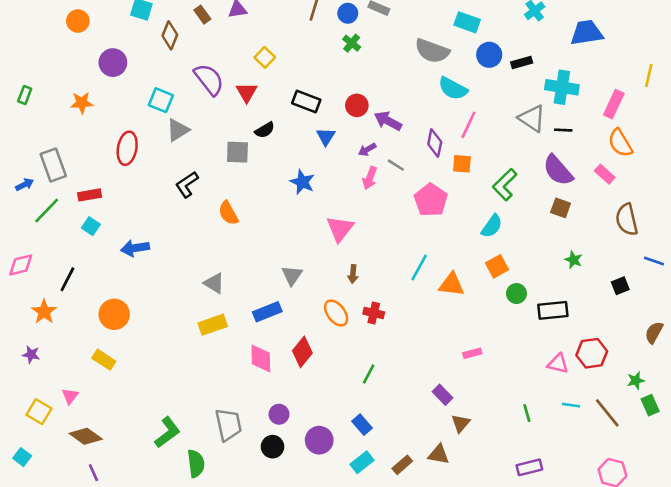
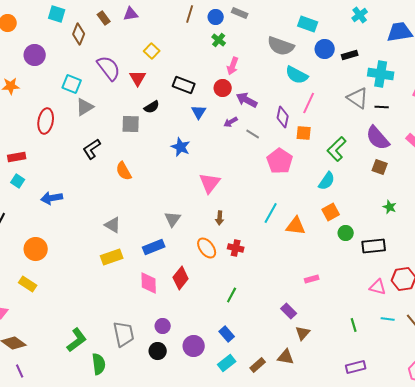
pink arrow: (370, 178) -> (233, 66), moved

